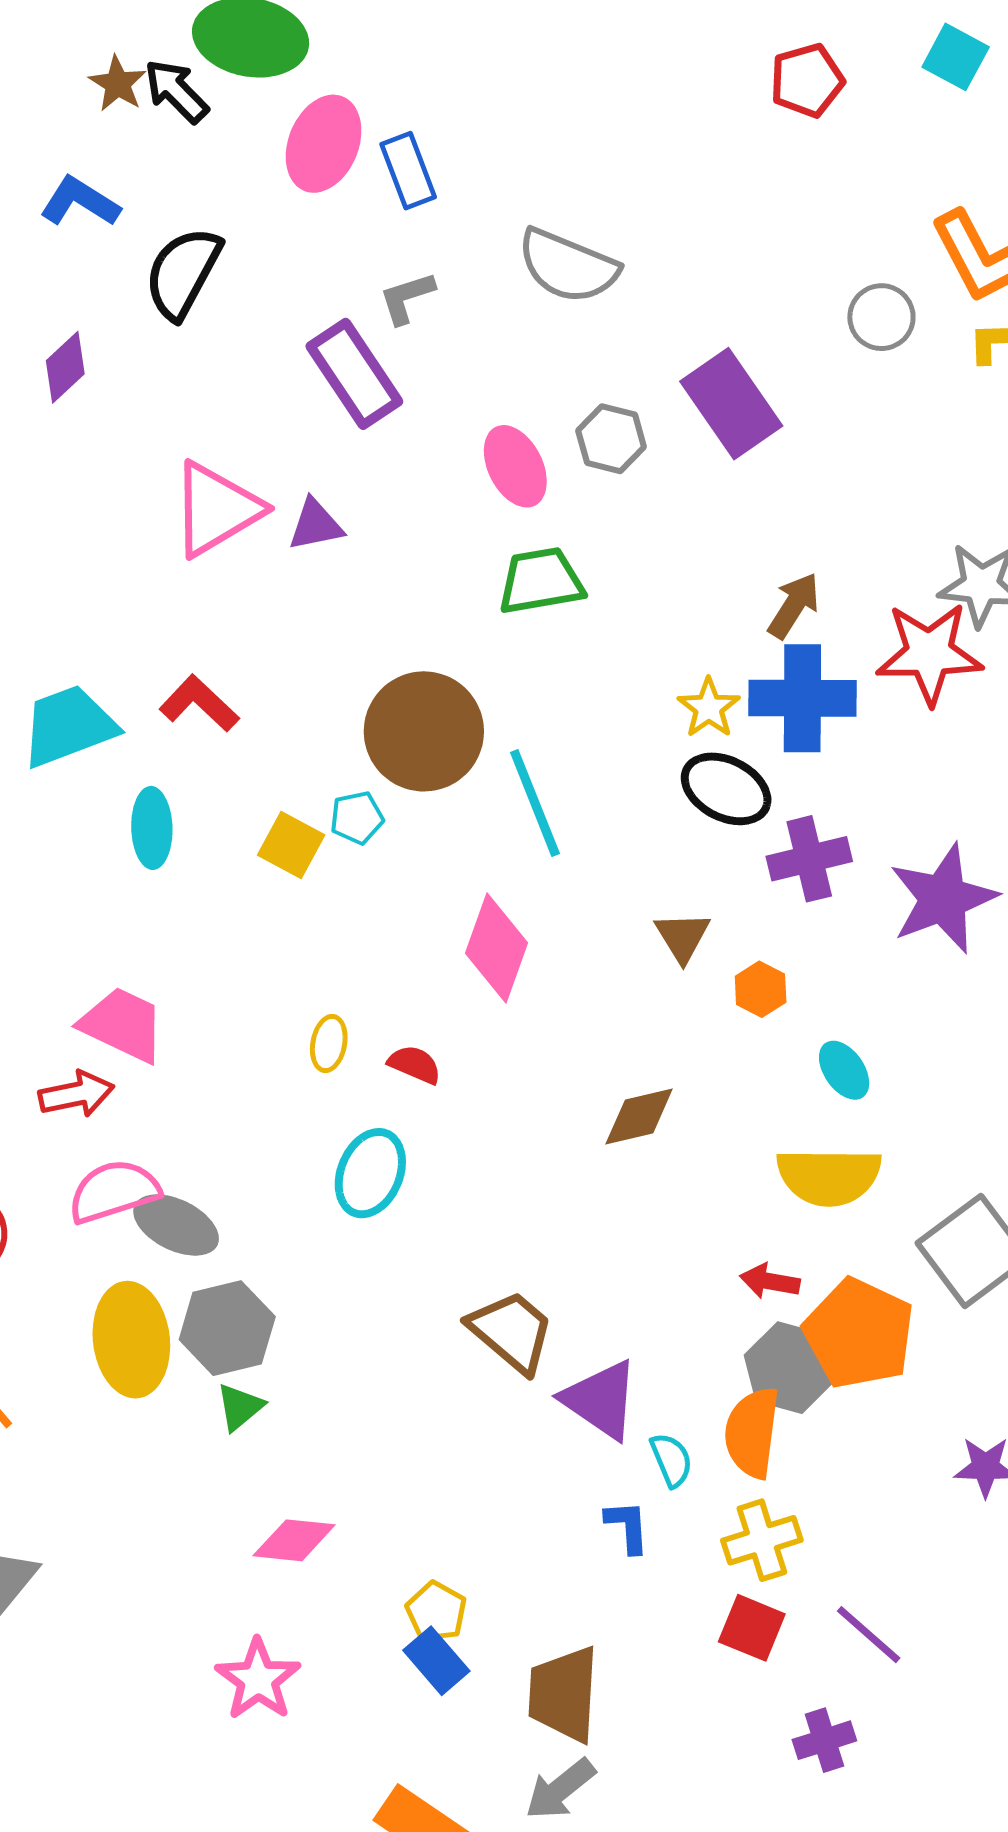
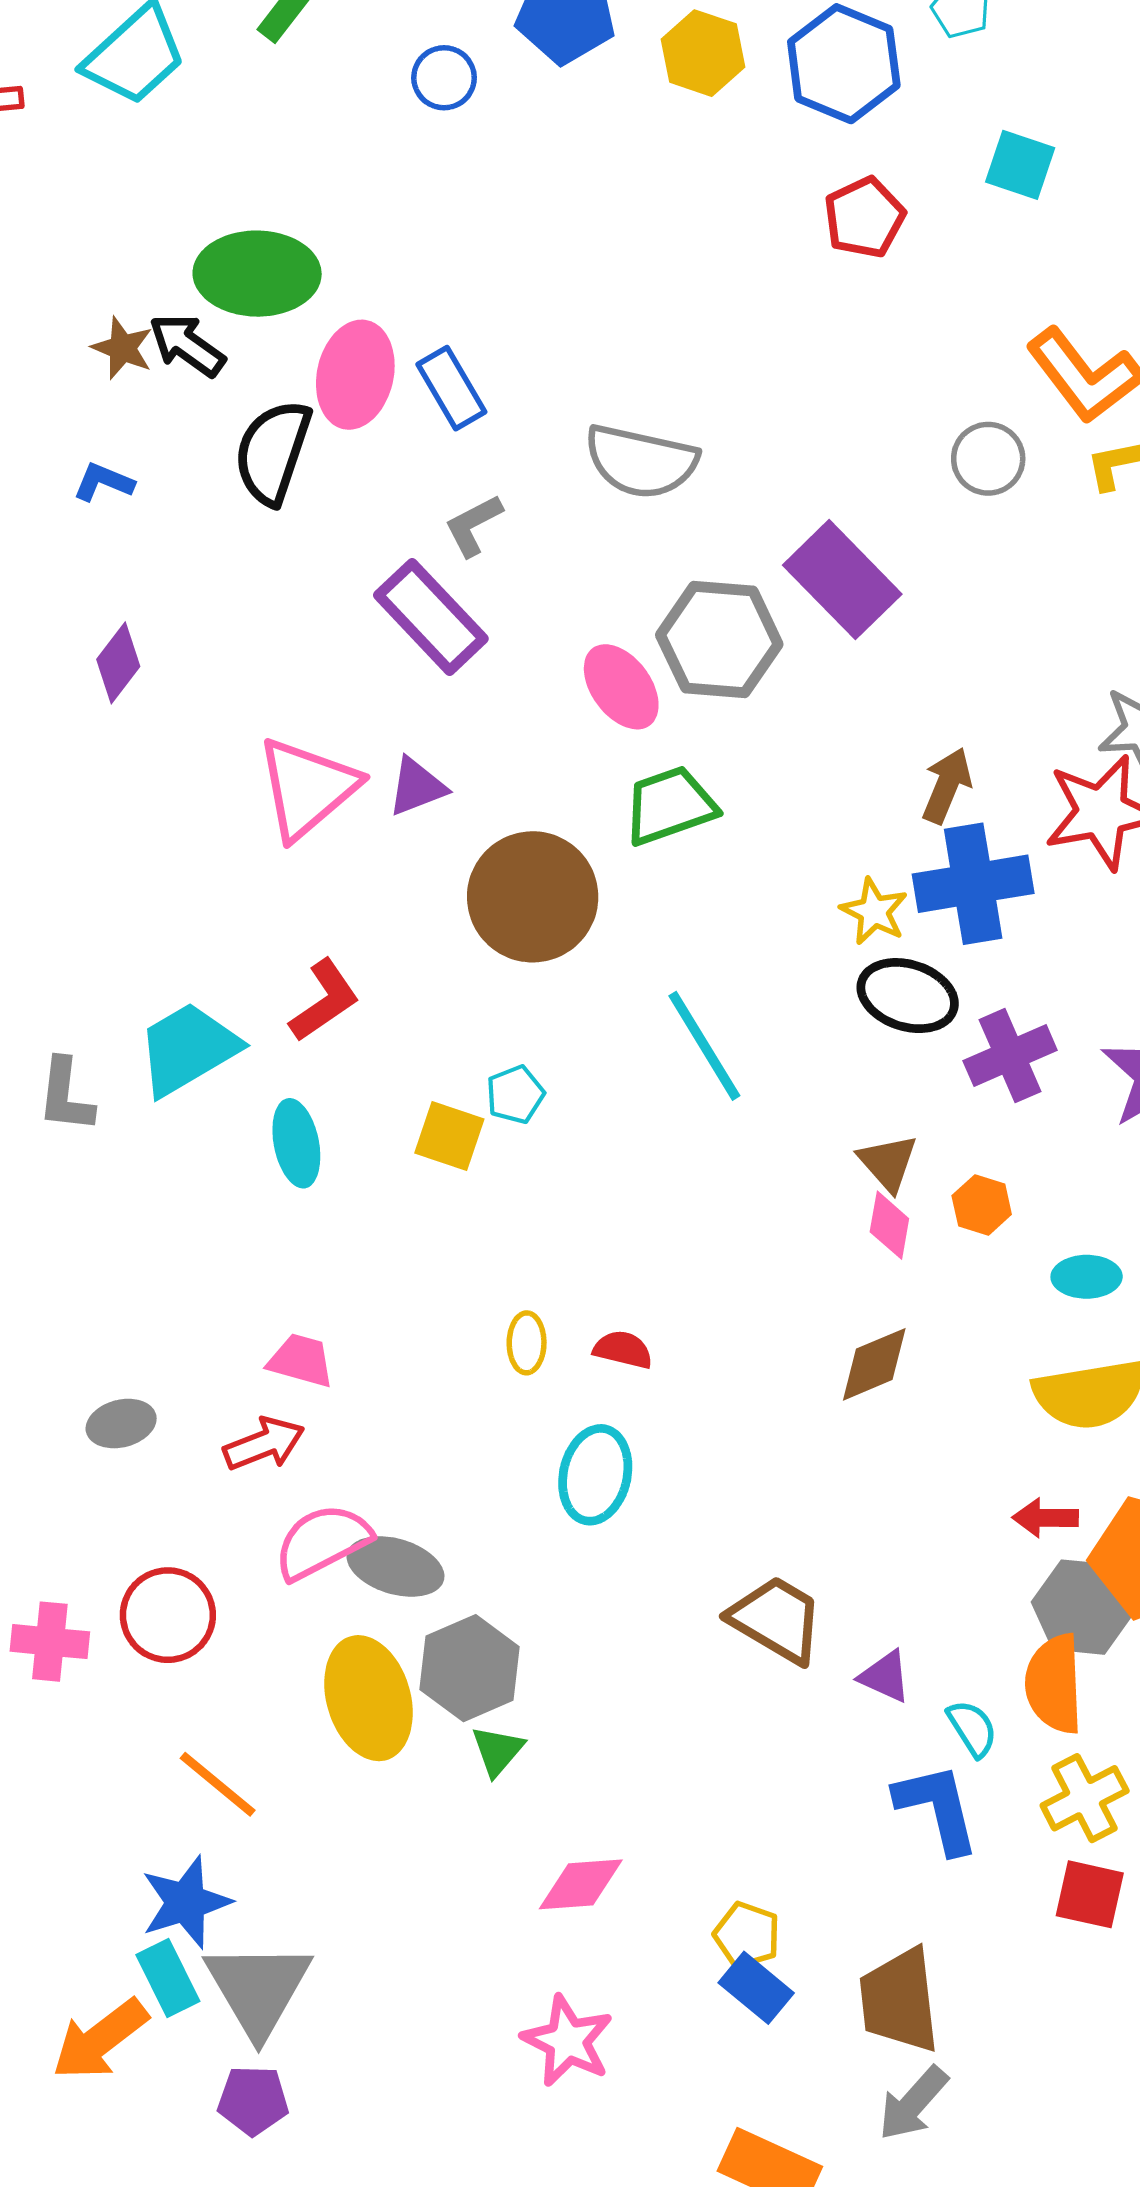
blue L-shape: (80, 202) -> (103, 482), size x0.7
black semicircle: (183, 273) -> (273, 452), moved
gray hexagon: (611, 439) -> (719, 640), size x1.6
red L-shape: (199, 703) -> (324, 1001), turned 112
brown circle: (424, 731) -> (533, 897), moved
pink diamond: (497, 948) -> (889, 1225), moved, size x0.6
pink trapezoid: (122, 1025) -> (301, 1360), size x0.7
cyan ellipse: (844, 1070) -> (1087, 1277), turned -46
purple triangle: (601, 1400) -> (885, 1677), size x0.6
blue L-shape: (627, 1526) -> (937, 1808), size x1.6

